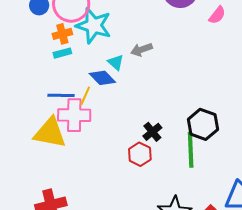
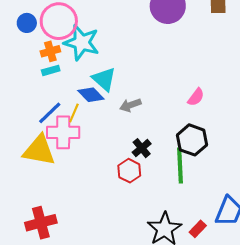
pink semicircle: (217, 15) -> (196, 97), moved
gray arrow: (141, 49) -> (130, 105), moved
cyan triangle: (116, 62) -> (104, 79), size x1.5
blue line: (61, 95) -> (50, 113), turned -44

